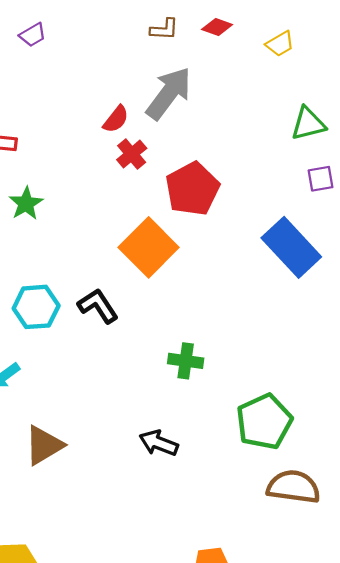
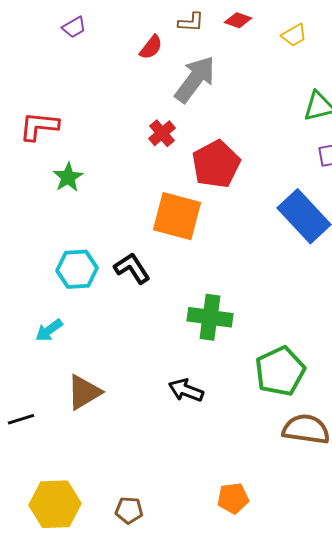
red semicircle: (116, 119) -> (151, 47), moved
orange square: (149, 247) -> (177, 216), turned -30
green cross: (186, 361) -> (210, 317), size x1.4

